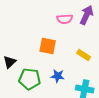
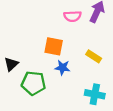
blue star: (58, 76) -> (62, 68), moved

